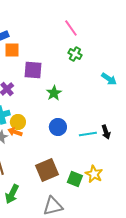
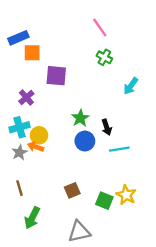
cyan arrow: (109, 79) -> (131, 86), moved, turned 91
green star: (54, 93) -> (80, 118), moved
black arrow: (106, 132) -> (107, 127), moved
brown square: (47, 170) -> (72, 190), size x0.6

